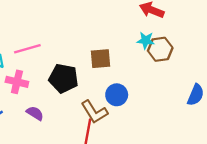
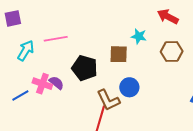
cyan star: (146, 40) -> (139, 36), moved
pink cross: (17, 82) -> (42, 84), moved
purple semicircle: (35, 113) -> (56, 83), moved

